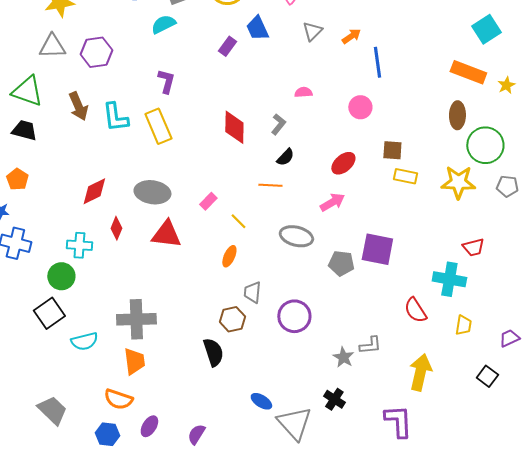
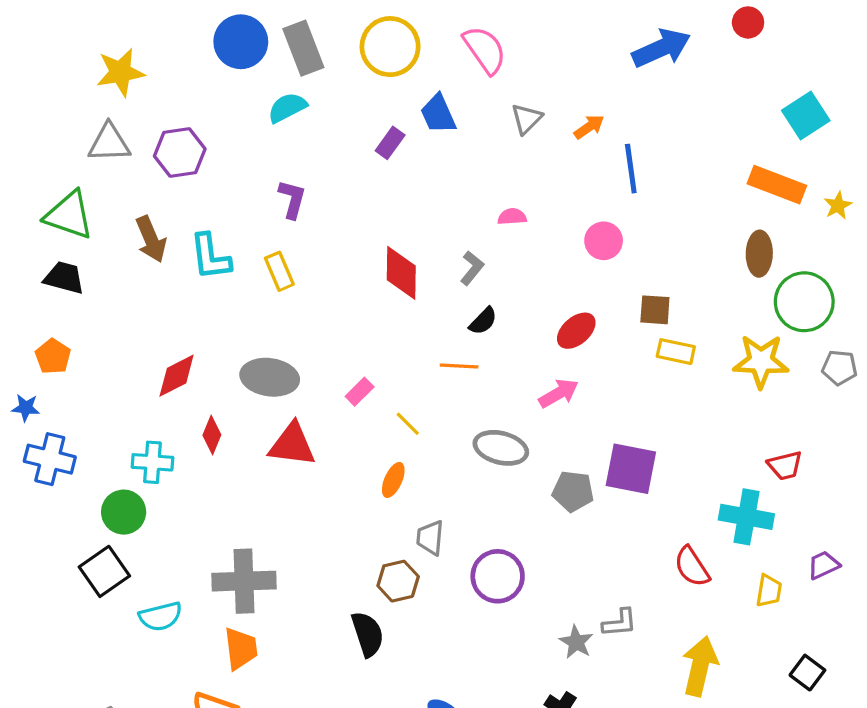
yellow rectangle: (158, 126) -> (279, 271), size x0.7
purple trapezoid: (509, 338) -> (823, 565), moved

